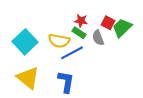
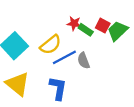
green rectangle: (79, 33) -> (86, 30), moved
gray semicircle: (98, 38) -> (84, 61), moved
yellow semicircle: (59, 41) -> (51, 45), turned -50

